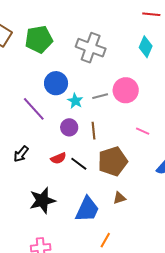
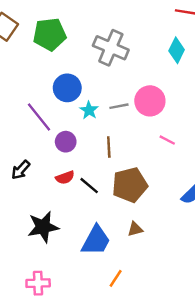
purple circle: (69, 127) -> (66, 142), moved
pink line: (143, 131) -> (167, 140), moved

